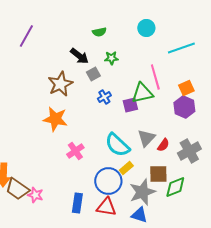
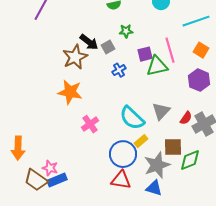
black arrow: (79, 56) -> (89, 42), moved
orange square: (186, 88) -> (201, 50), moved, turned -35
purple square: (130, 105) -> (145, 54), moved
red semicircle: (163, 145) -> (186, 118), moved
brown trapezoid: (17, 189) -> (36, 180), moved
blue rectangle: (77, 203) -> (57, 180), moved, turned 60

